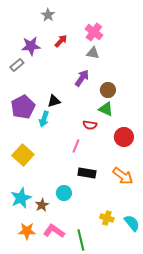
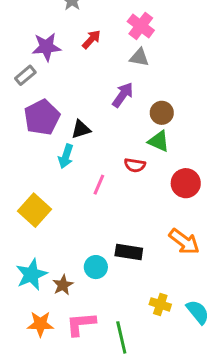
purple pentagon: (23, 107) -> (42, 117), moved
pink line: (76, 146) -> (99, 185), moved
black rectangle: (87, 173) -> (129, 252), moved
pink L-shape: (54, 231) -> (81, 324), turned -40

